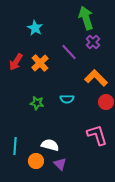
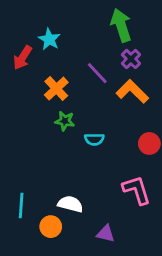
red arrow: (16, 62) -> (23, 58), moved
orange L-shape: (96, 78) -> (132, 91), moved
green star: (37, 103) -> (65, 121), moved
purple triangle: (60, 164) -> (106, 234), moved, turned -32

